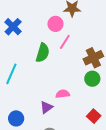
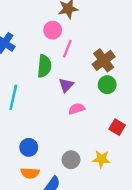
purple triangle: (46, 107) -> (66, 85), moved

